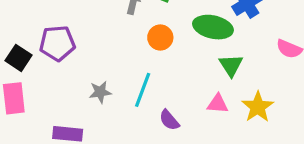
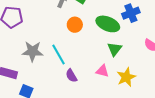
cyan line: (143, 90) -> (59, 55), turned -60
gray star: (100, 92) -> (33, 51), size x1.5

